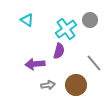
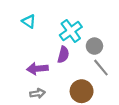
gray circle: (90, 20) -> (94, 46), moved
gray arrow: (48, 85) -> (37, 93), moved

